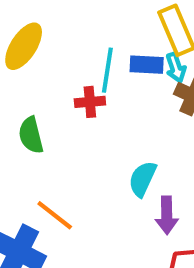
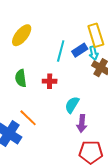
blue rectangle: (147, 65) -> (80, 50), turned -42
red cross: (90, 102) -> (50, 81), moved

